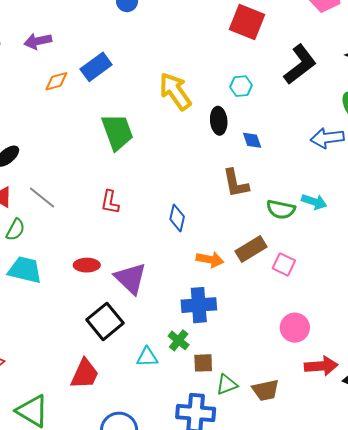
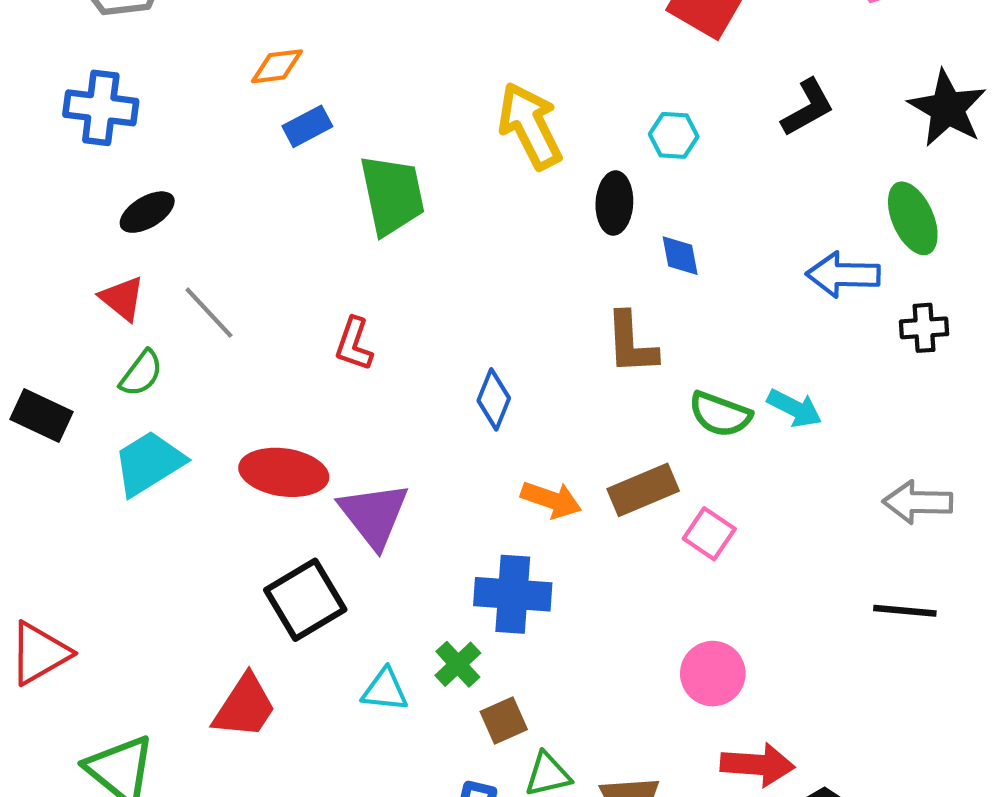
black L-shape: (300, 64) -> (808, 108), size x0.7
blue rectangle: (96, 67) -> (307, 126), moved, size x0.7
red ellipse: (87, 265) -> (284, 472), size x1.5
cyan trapezoid: (25, 270) -> (149, 463), turned -54
brown square: (203, 363) -> (504, 720), turned -30

